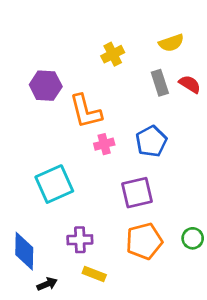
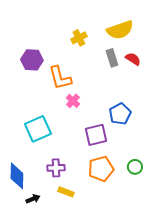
yellow semicircle: (171, 43) -> (120, 30), size x1.5
blue pentagon: (151, 141) -> (120, 114), moved
pink cross: (104, 144) -> (73, 101), turned -32

